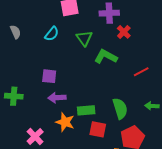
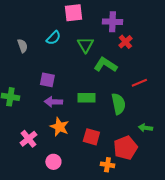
gray semicircle: (15, 32) -> (22, 46), moved
green arrow: (152, 106) -> (145, 128), moved
green semicircle: (120, 109) -> (118, 104), moved
green rectangle: (86, 110) -> (86, 98), moved

